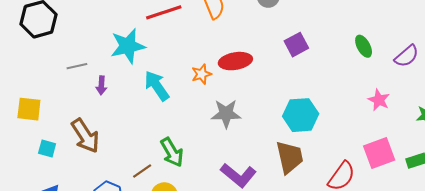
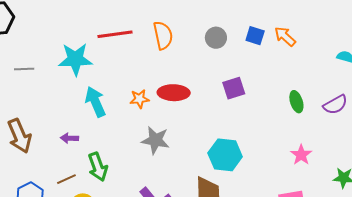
purple semicircle: (407, 56) -> (335, 105), moved
purple arrow: (101, 85) -> (69, 138), moved, turned 78

